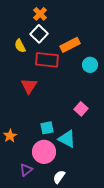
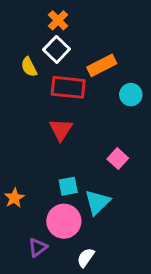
red triangle: (29, 86) -> (61, 130), moved
cyan triangle: (67, 139) -> (97, 202), turned 48

